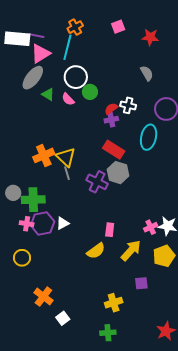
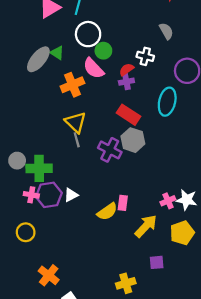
gray ellipse: (33, 78) -> (38, 59), moved
pink semicircle: (68, 99) -> (93, 68), moved, size x1.5
white cross: (128, 105) -> (145, 56), moved
orange cross: (44, 155) -> (72, 85), moved
yellow semicircle: (96, 251) -> (107, 212), moved

